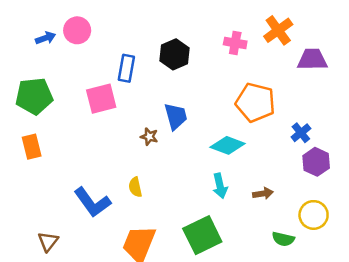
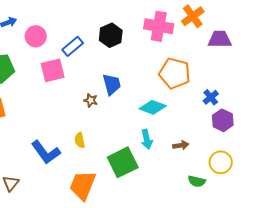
pink circle: (77, 30) -> (36, 36), moved
pink cross: (235, 43) -> (159, 26), size x1.6
blue rectangle: (126, 68) -> (73, 46), turned 40
green square: (202, 235) -> (123, 162), moved

